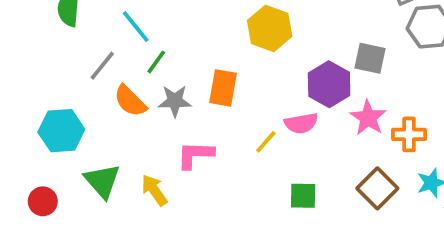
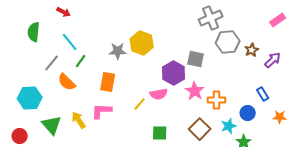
orange rectangle: (223, 88) -> (108, 82), moved
gray star: (175, 101) -> (118, 51), moved
yellow arrow: (154, 190) -> (79, 120), moved

